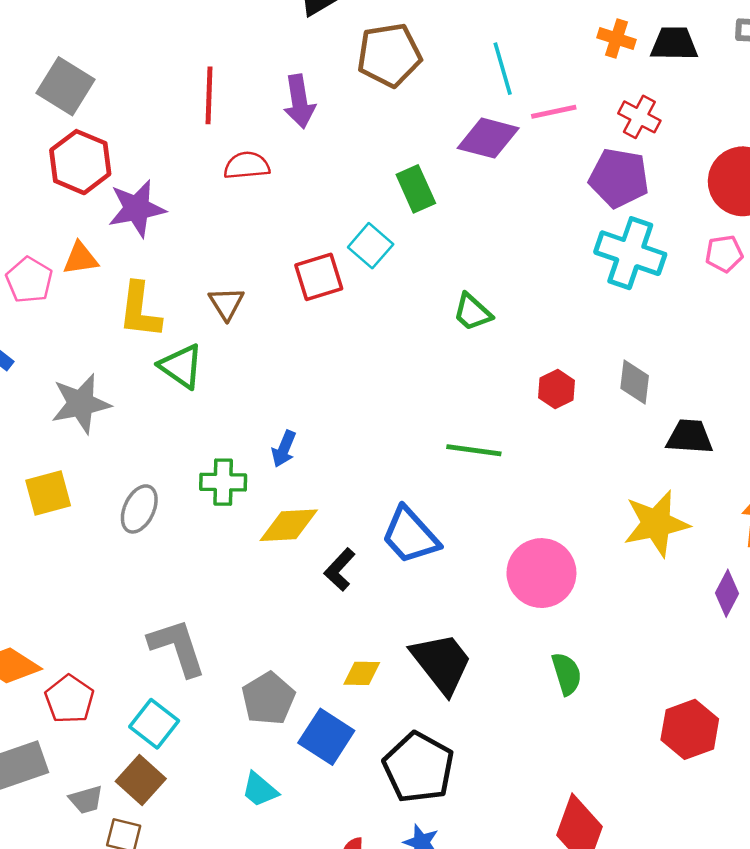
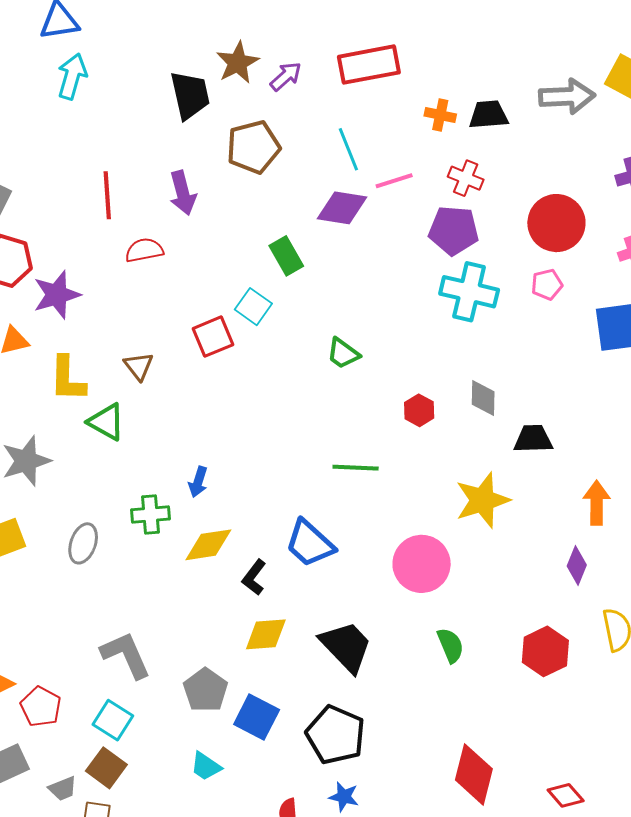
yellow star: (656, 524) -> (482, 500), moved
yellow diamond: (362, 673) -> (266, 634), moved, size x1.4
red hexagon: (690, 729) -> (545, 651), moved

